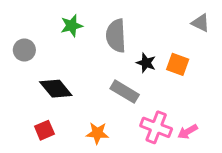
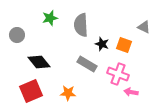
gray triangle: (200, 23) -> (144, 27), moved
pink cross: (156, 127) -> (118, 74), moved
red square: (44, 130) -> (31, 91), size x1.6
pink arrow: (188, 132) -> (131, 92), turned 40

